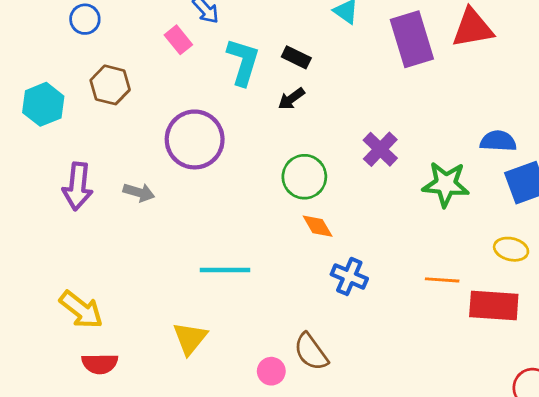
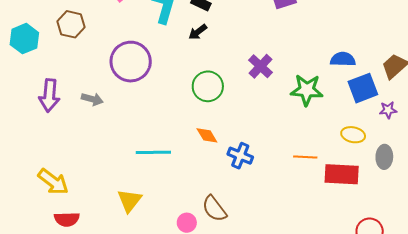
orange diamond: (318, 226) -> (207, 135), moved

